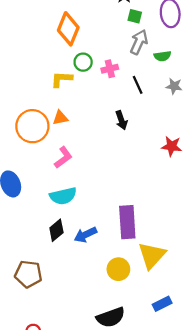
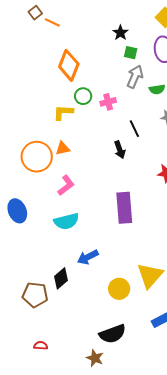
black line: (138, 85) -> (134, 129), moved
purple rectangle: (127, 222) -> (124, 208), moved
black diamond: (56, 230) -> (61, 278), moved

